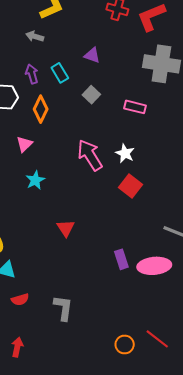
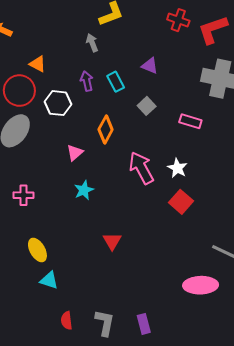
gray arrow: (35, 36) -> (92, 43), turned 48
orange diamond: (41, 109) -> (106, 129), moved
purple rectangle: (121, 259) -> (144, 324), moved
red semicircle: (20, 300) -> (67, 321), moved, turned 96

